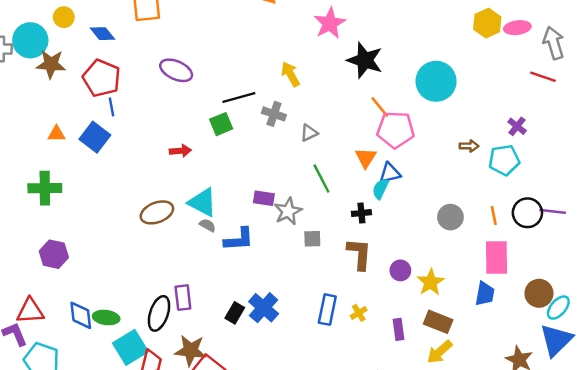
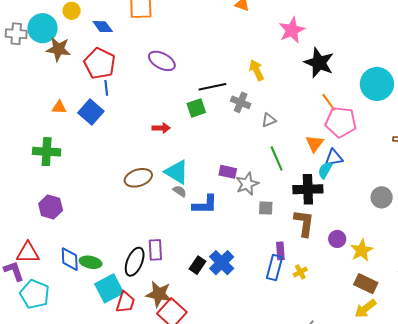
black cross: (361, 213) -> (308, 189), size x1.8
purple rectangle: (399, 329) -> (280, 251), moved

